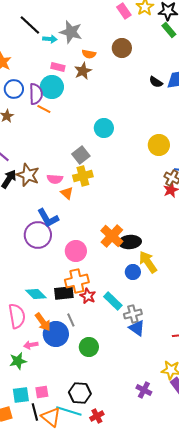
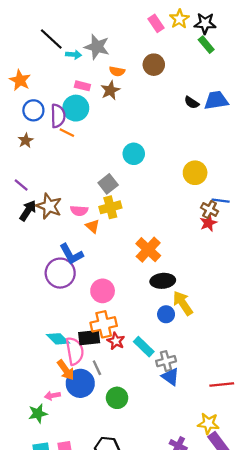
orange cross: (112, 236) -> (148, 250), moved
pink semicircle: (17, 316) -> (75, 351), moved

